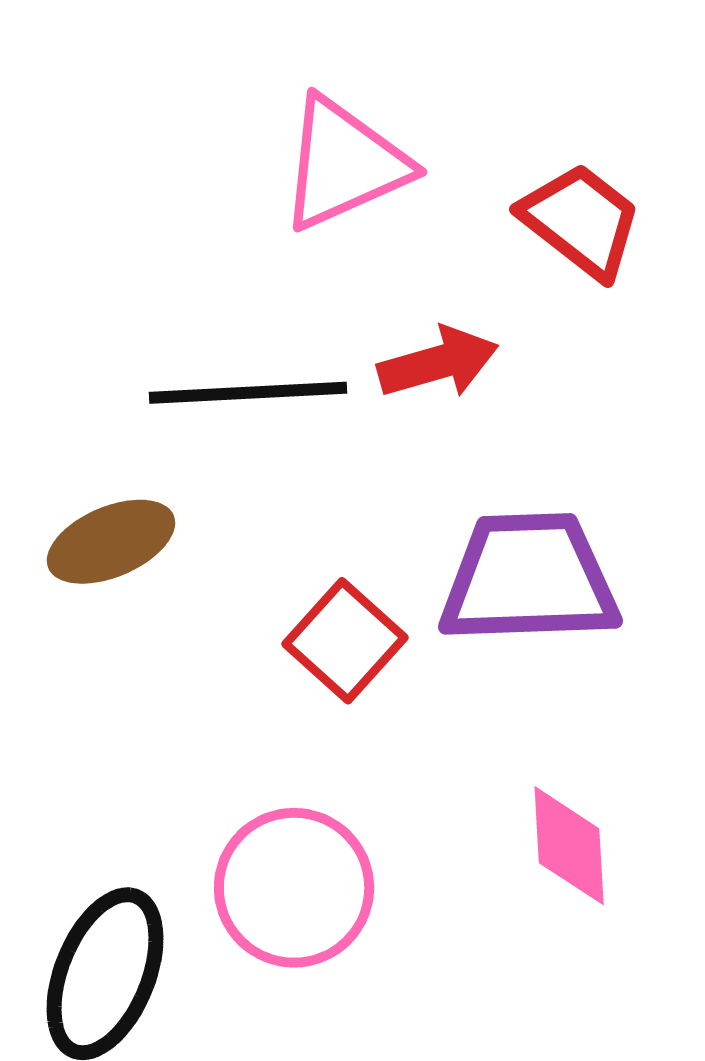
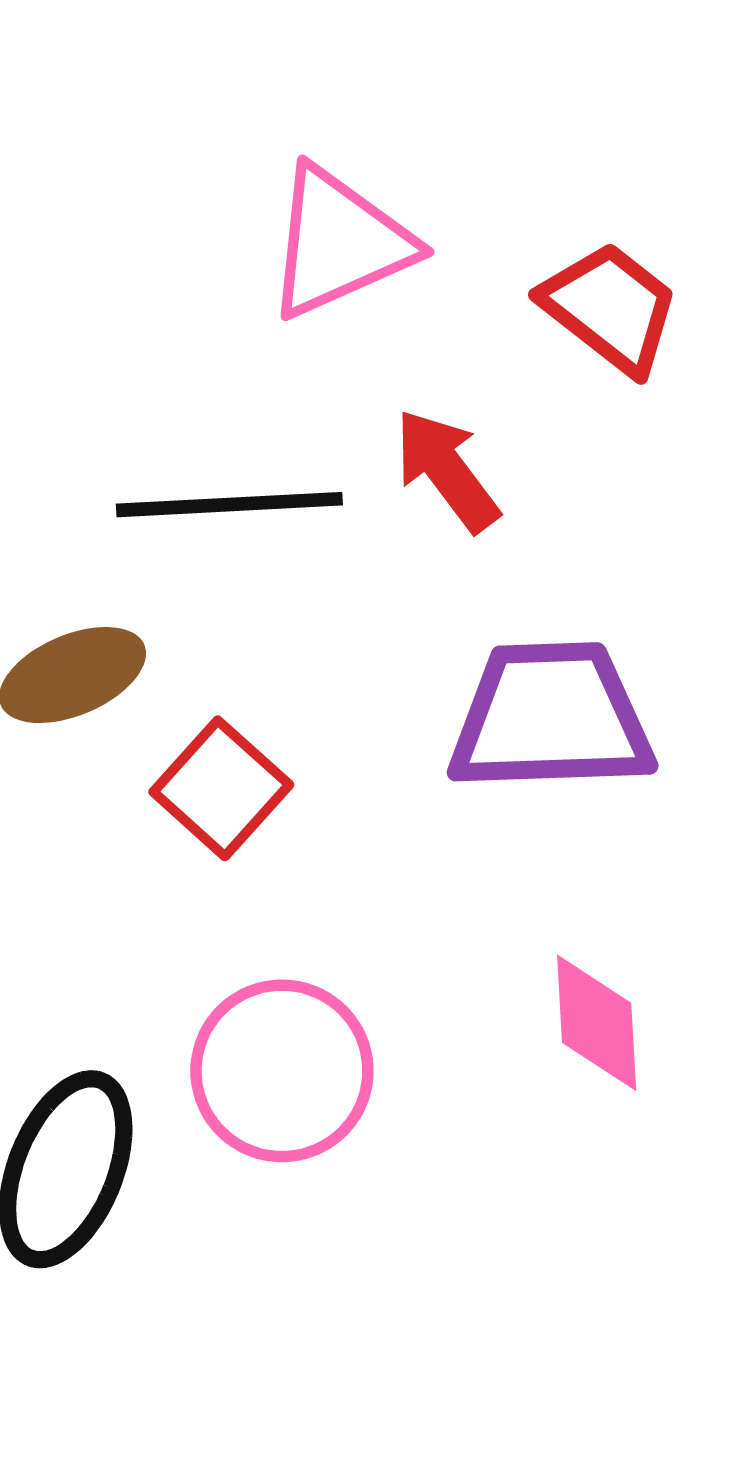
red arrow: (438, 363) -> (447, 470), turned -111
red square: (345, 641) -> (221, 788), moved

